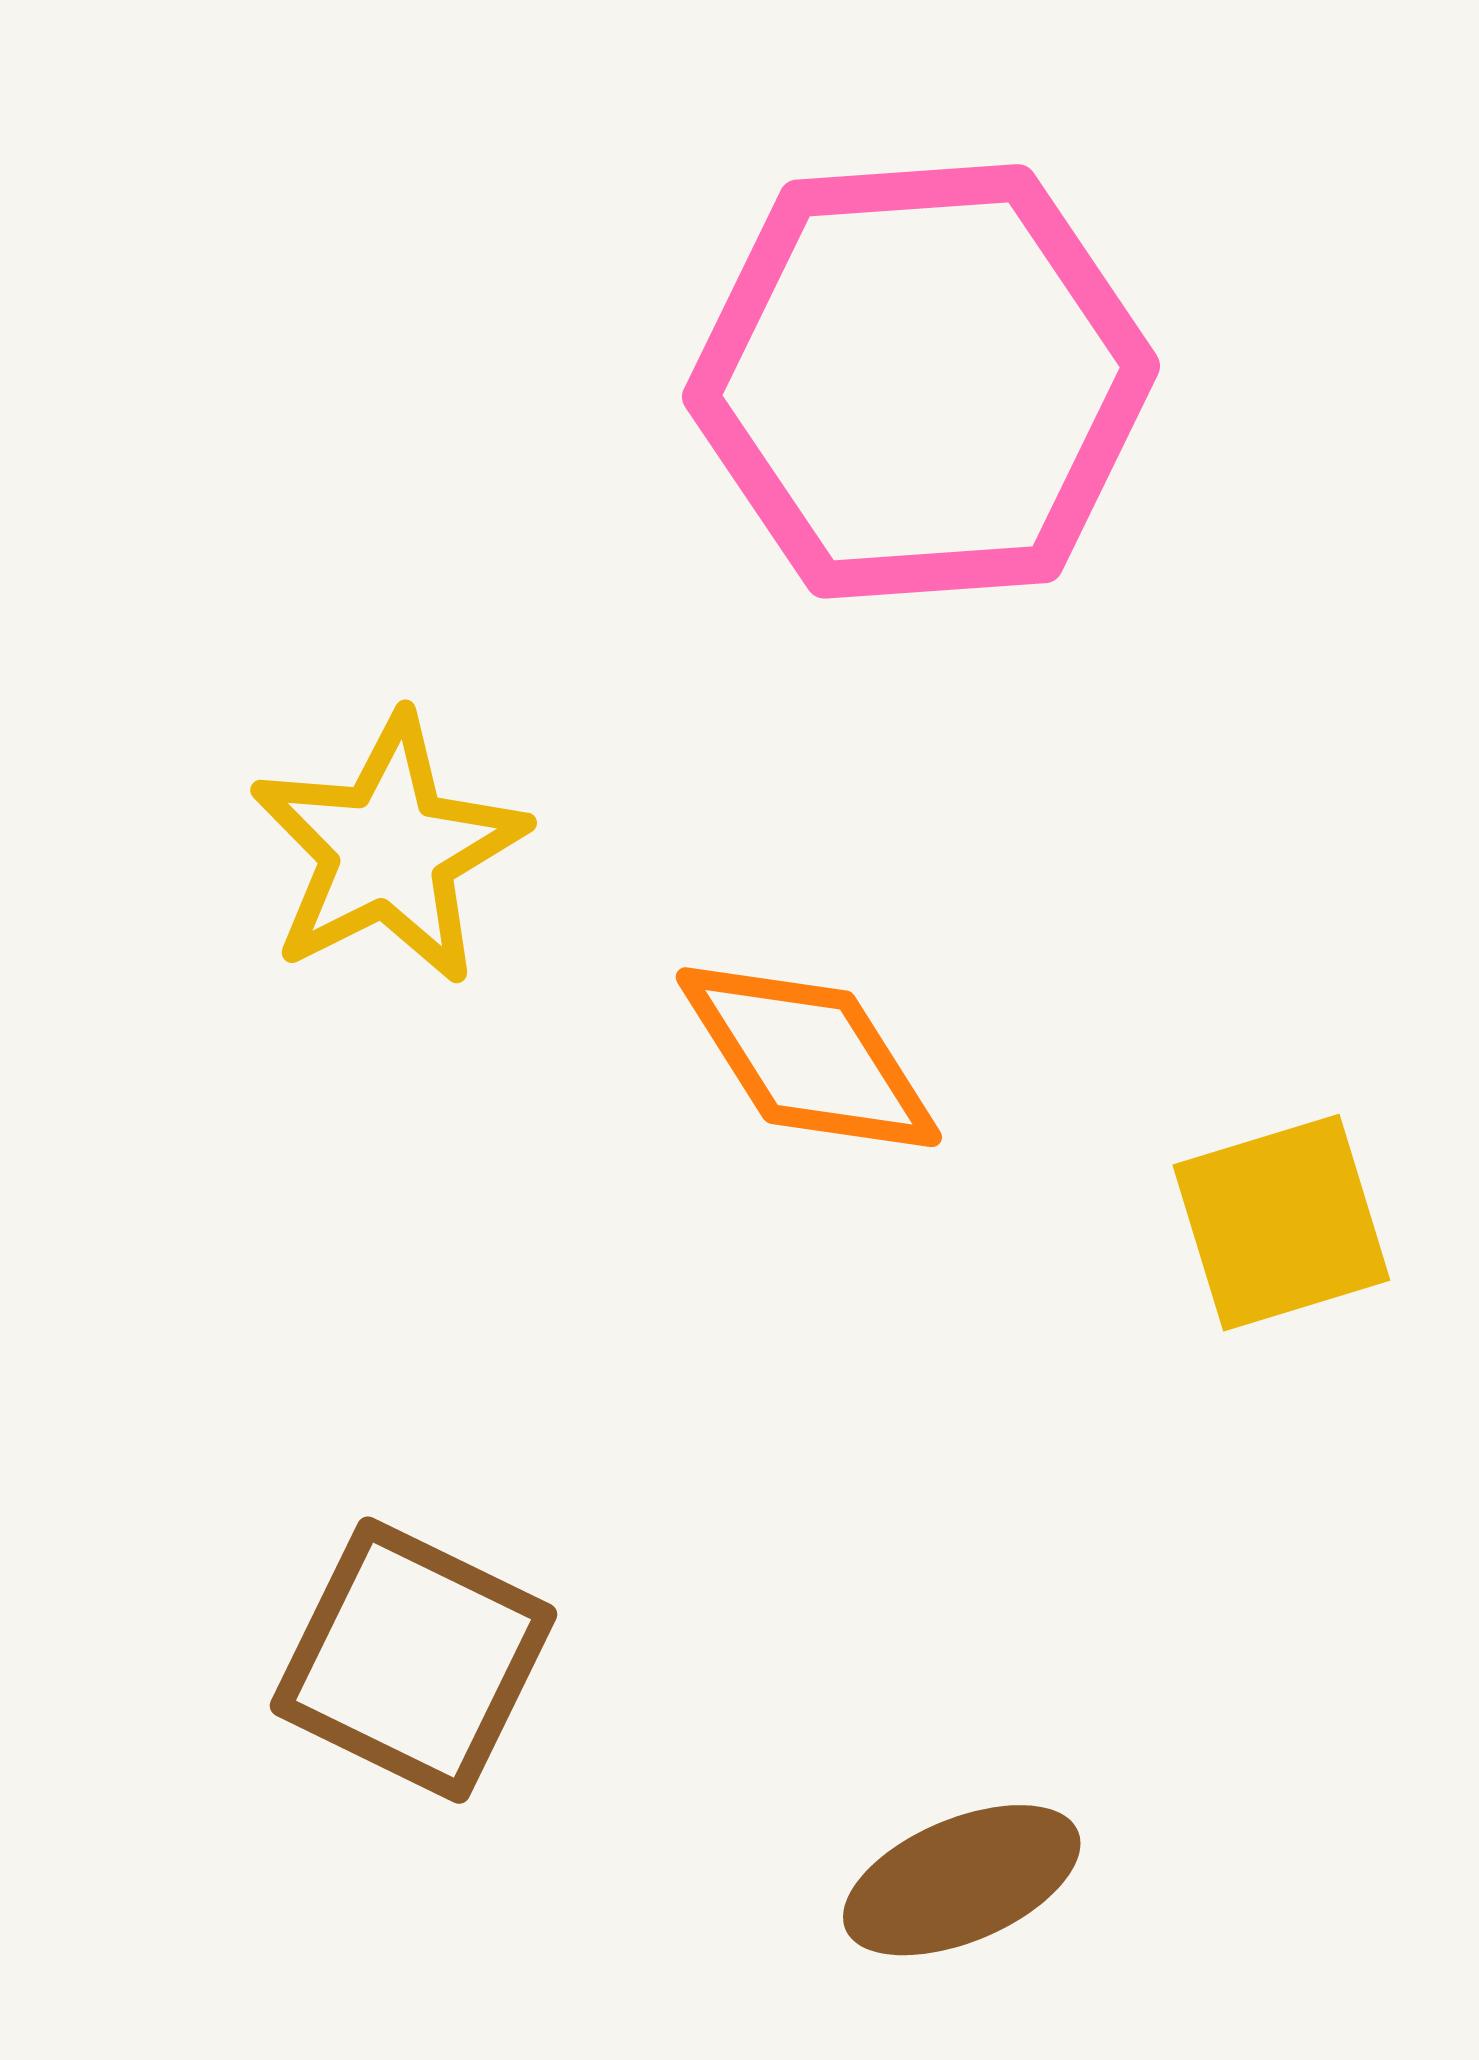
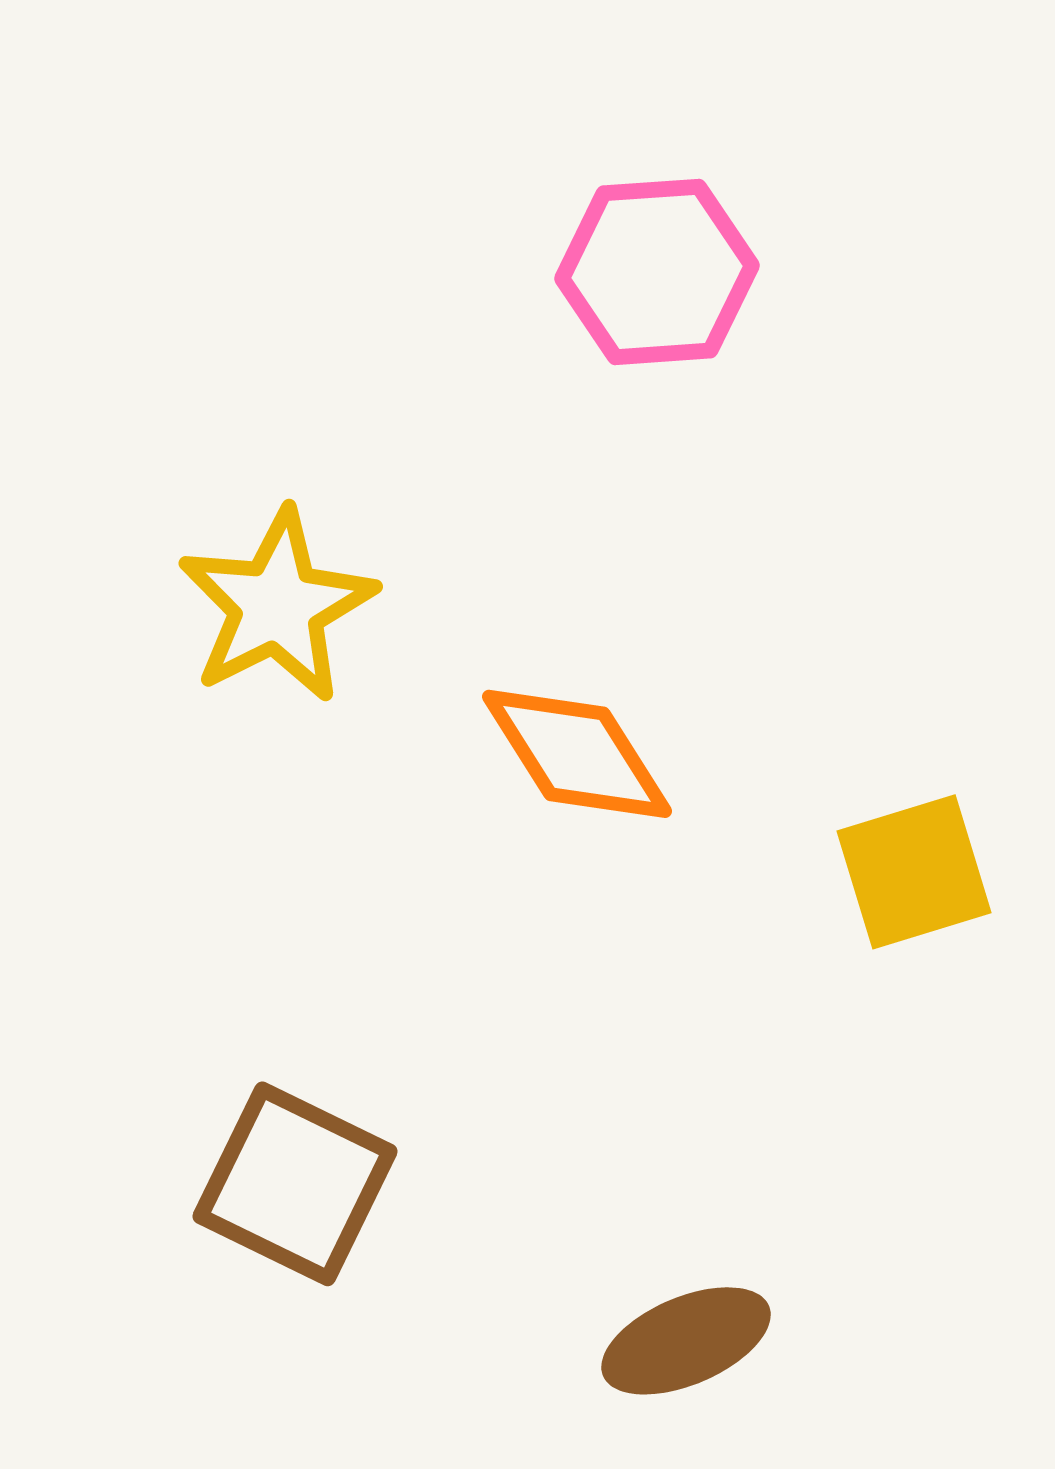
pink hexagon: (921, 381) -> (657, 272), size x0.6

